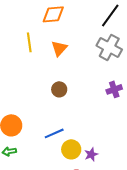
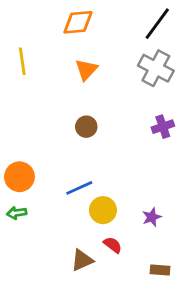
yellow line: (29, 42) -> (22, 61), moved
purple star: (91, 154) -> (152, 217), moved

